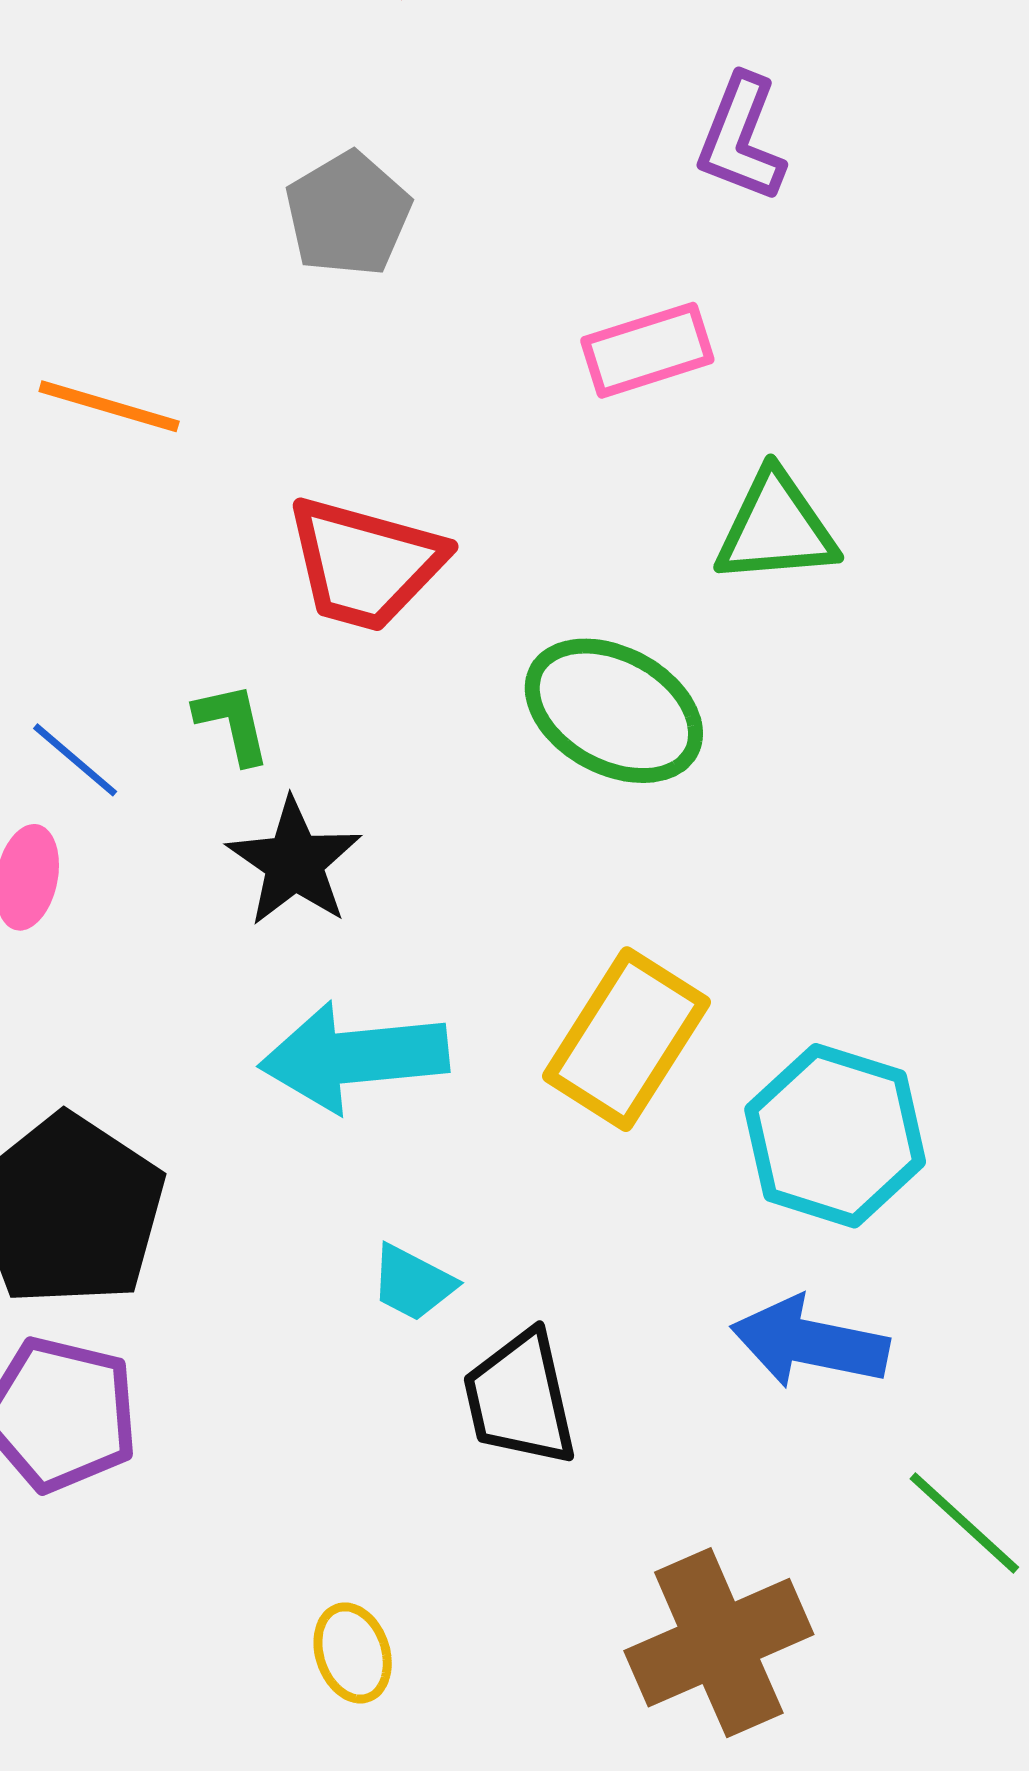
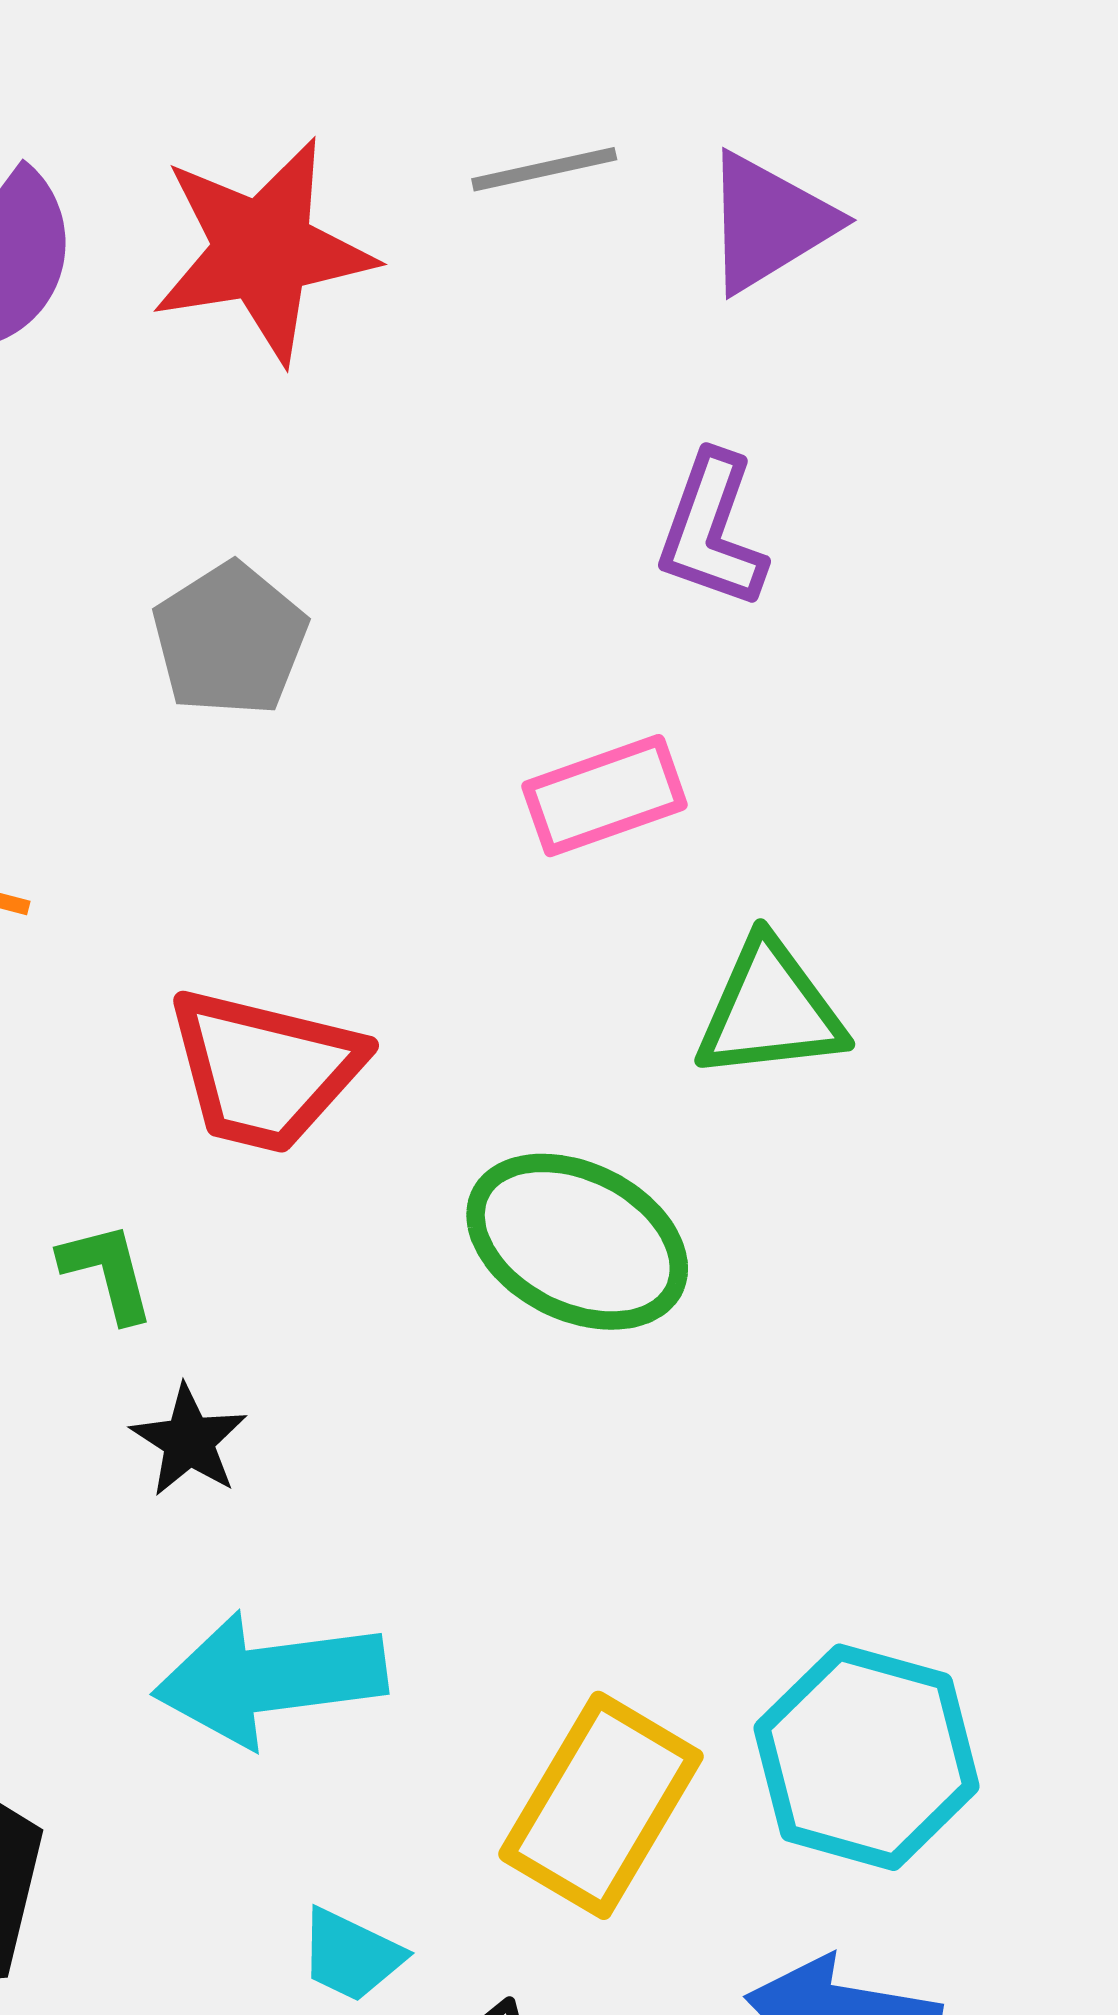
black star: (294, 862) -> (189, 1441), size x0.7
yellow rectangle: (626, 1039) -> (601, 1805), moved

